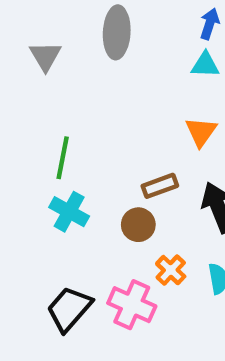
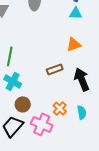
orange triangle: (201, 132) -> (74, 44), turned 35
brown circle: (138, 225) -> (23, 104), moved

